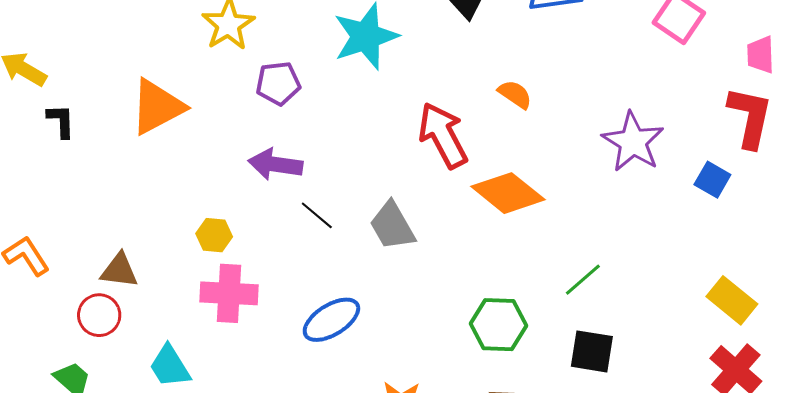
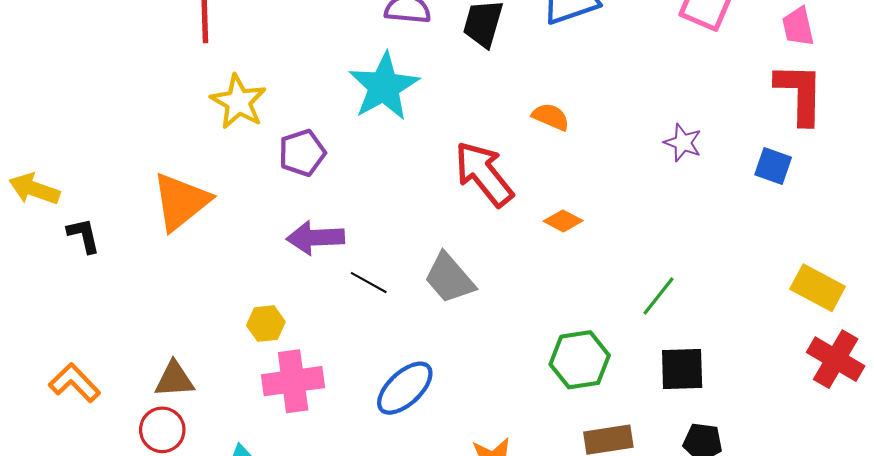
purple star: (633, 142) -> (683, 143), size x0.6
orange diamond: (508, 193) -> (563, 221), size x0.5

